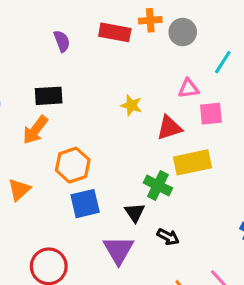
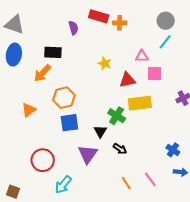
orange cross: (150, 20) -> (120, 23), moved
gray circle: (183, 32) -> (166, 21), moved
purple semicircle: (62, 41) -> (73, 28), moved

